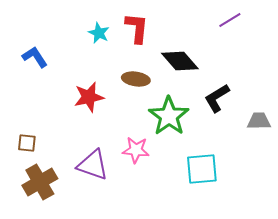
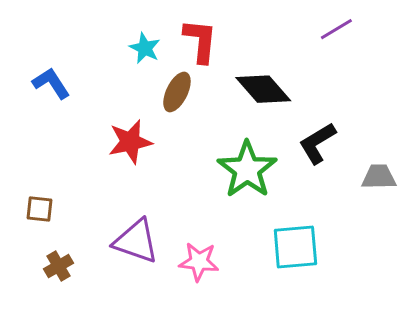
brown ellipse: (136, 79) -> (177, 92), moved, turned -72
pink star: (136, 150) -> (199, 262), moved
brown cross: (40, 182) -> (58, 266), size x0.6

